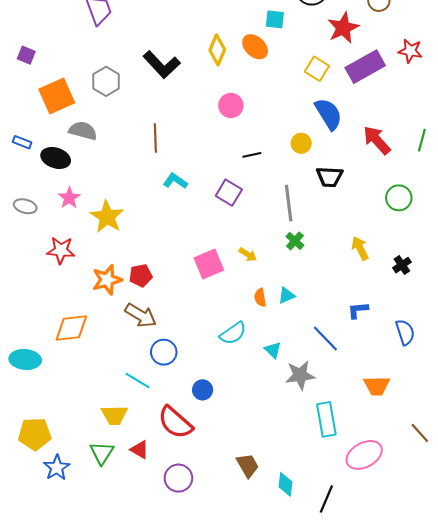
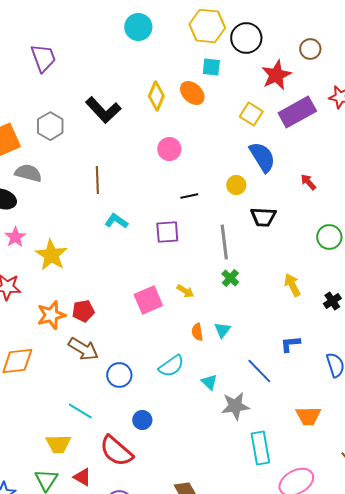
red arrow: (377, 140) -> (308, 182), size x0.6
purple square: (229, 193) -> (167, 232), turned -35
cyan triangle: (287, 295) -> (222, 330), turned -30
blue circle: (164, 352) -> (119, 375), moved

